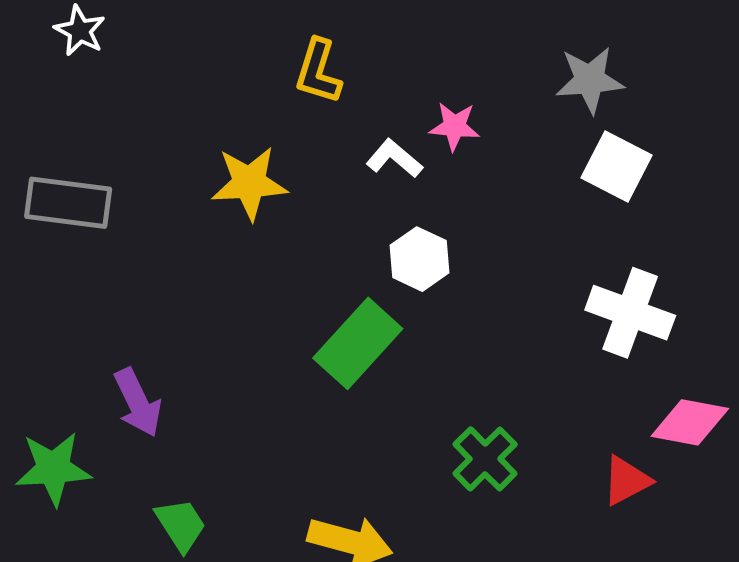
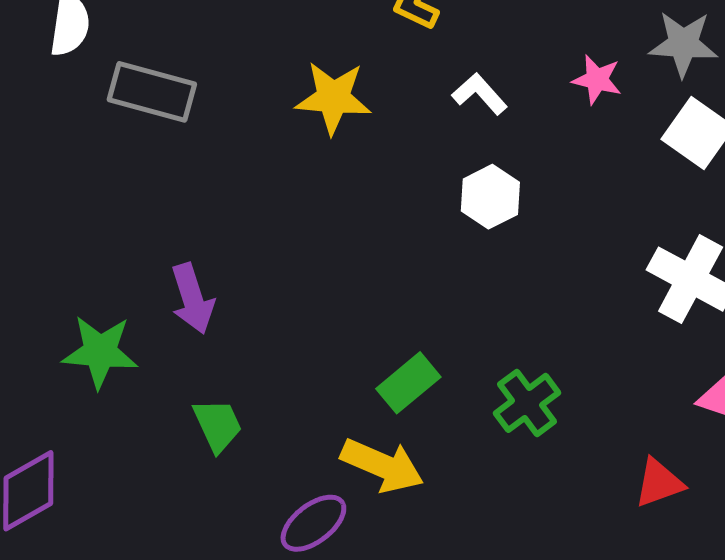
pink star: (455, 126) -> (597, 80), moved
green rectangle: (358, 343) -> (408, 383), moved, size x0.7
red triangle: (626, 481) -> (659, 483), moved

